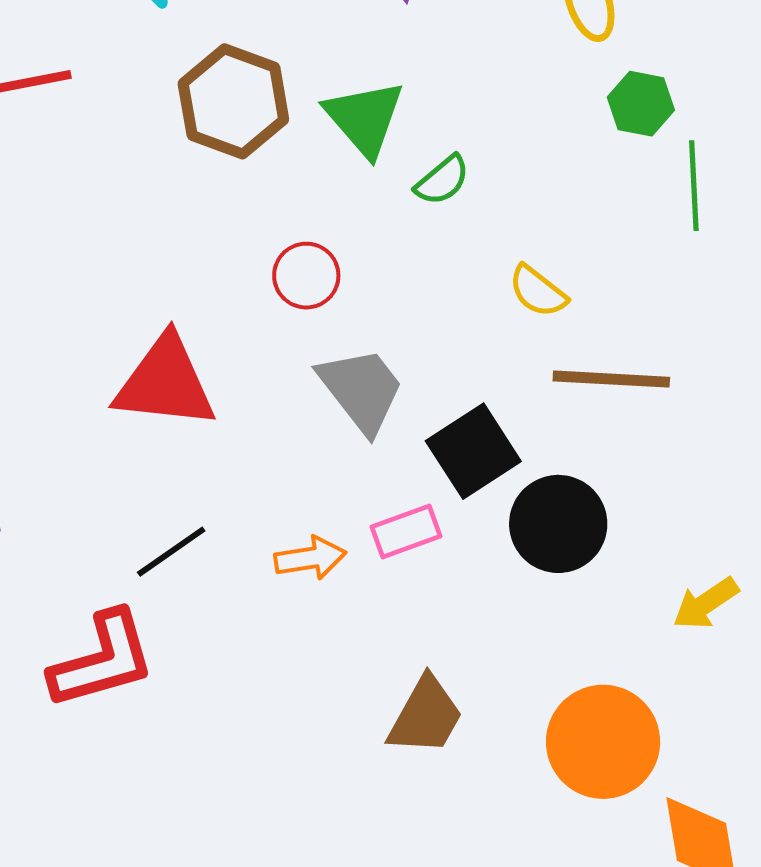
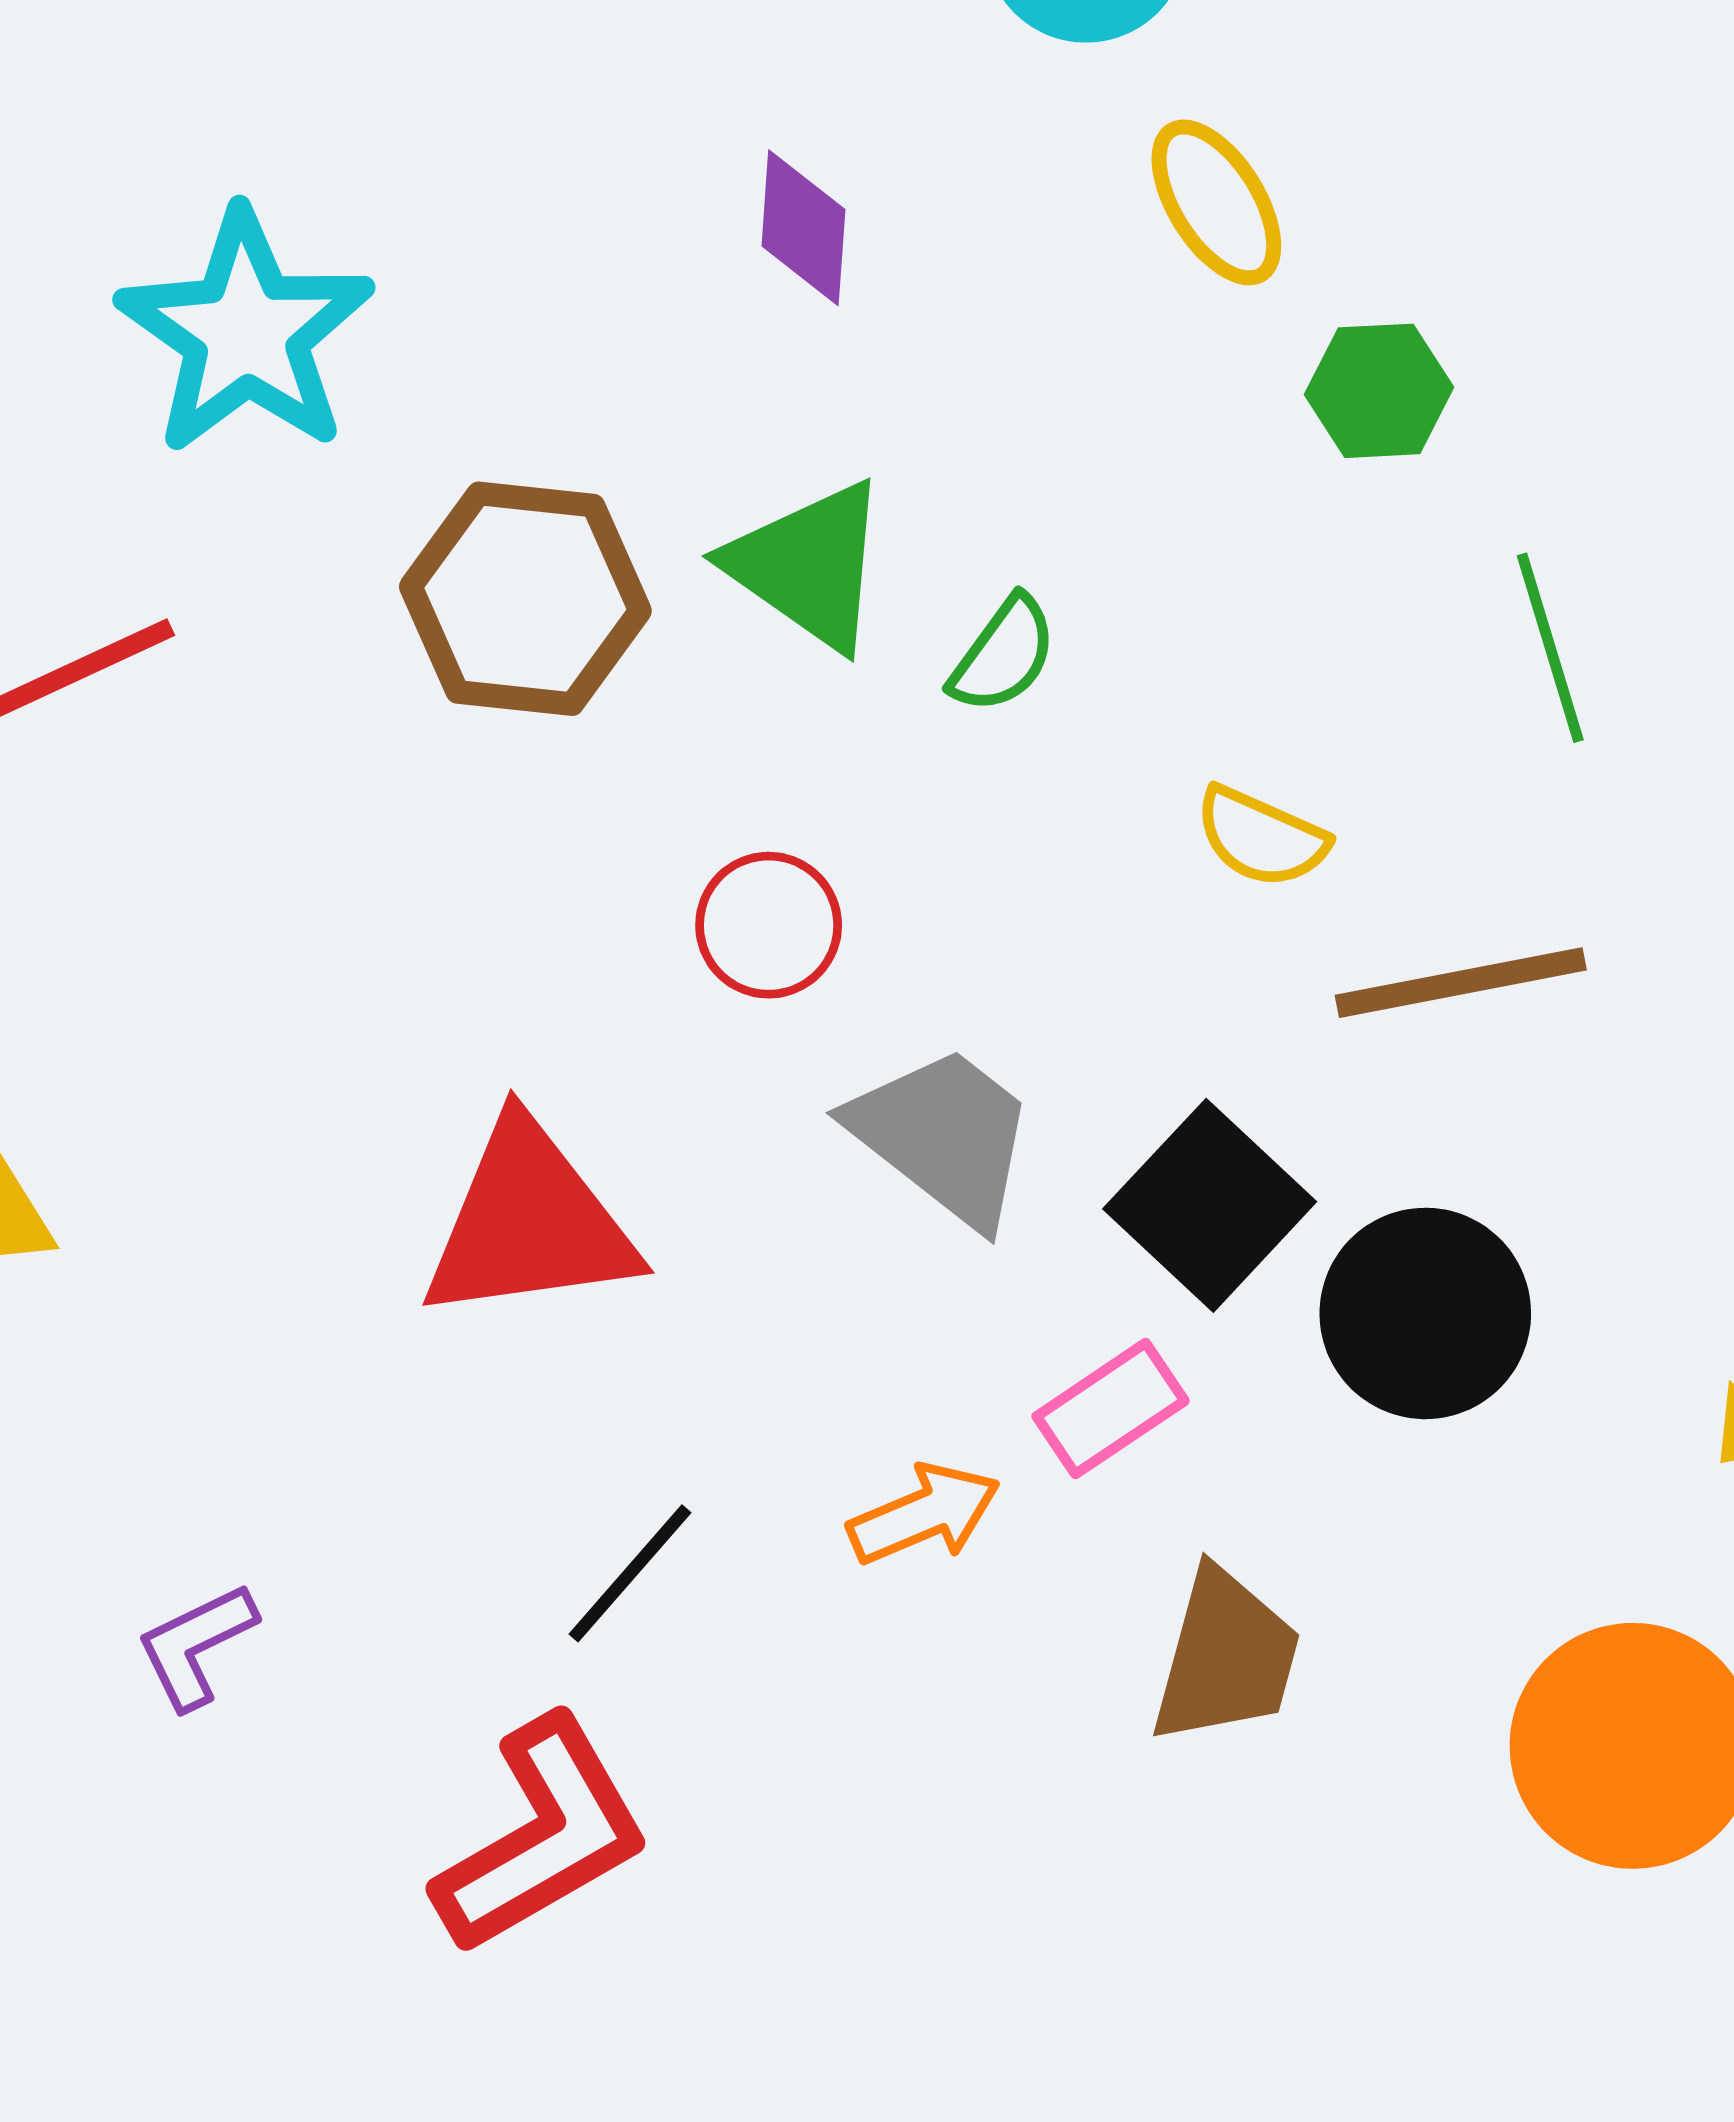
green line: (694, 186) -> (1550, 648), moved
brown trapezoid: (426, 716) -> (1226, 1657), moved

